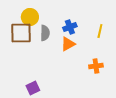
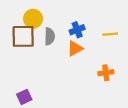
yellow line: (100, 31) -> (110, 34), turned 72
purple square: (33, 88) -> (24, 97), moved

